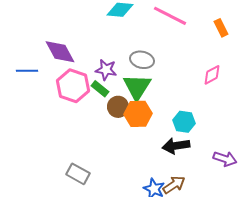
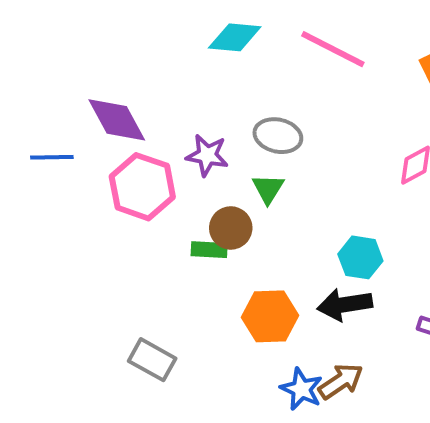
green triangle: (137, 87) -> (268, 189), size x0.6
green rectangle: (100, 89) -> (209, 250), moved, turned -36
orange hexagon: (138, 114) -> (270, 316), moved

